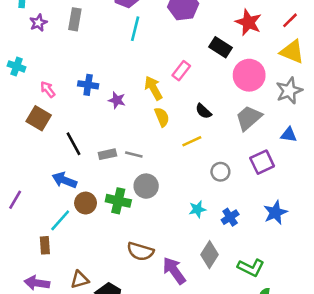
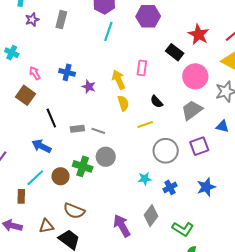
pink rectangle: (181, 71) -> (142, 68), turned -35
gray circle: (220, 172) -> (166, 151), size x1.6
brown circle: (86, 203) -> (60, 176), moved
brown semicircle: (140, 251) -> (74, 211), moved

